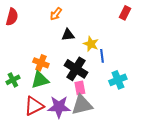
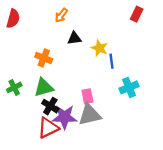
orange cross: (41, 63) -> (44, 58), moved
black cross: (76, 69) -> (50, 106), moved, size x0.7
red triangle: (34, 106) -> (48, 128), moved

